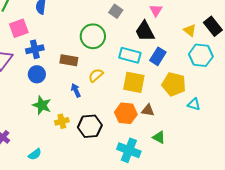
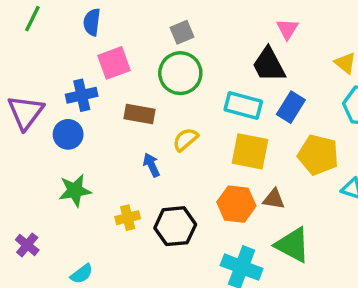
gray square: (116, 11) -> (182, 32), moved, turned 32
pink square: (19, 28) -> (114, 63), moved
blue circle: (37, 74) -> (68, 134), moved
green star: (42, 105) -> (75, 191), moved, turned -30
green triangle: (159, 137) -> (293, 245), size x1.6

